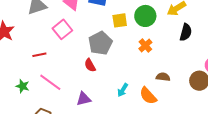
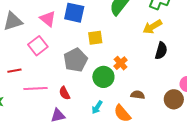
green circle: (145, 16) -> (103, 77), moved
red semicircle: (90, 65) -> (65, 93), moved
pink line: (50, 82) -> (35, 89), moved, turned -40

